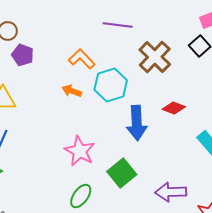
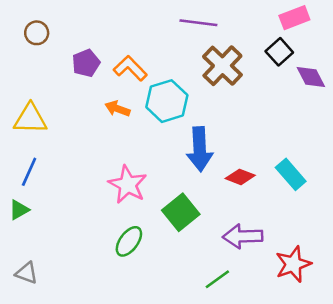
purple line: (118, 25) -> (198, 23), moved
purple pentagon: (23, 55) -> (86, 63), moved, turned 30
red diamond: (174, 108) -> (240, 177), moved

